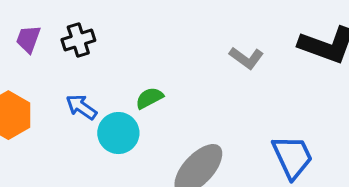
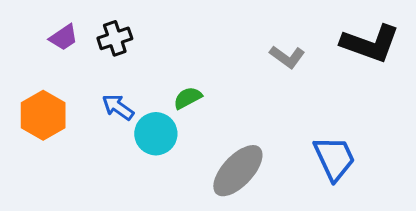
purple trapezoid: (28, 39) -> (64, 37), turned -144

